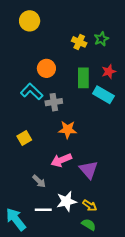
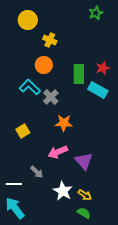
green star: (101, 39) -> (96, 13), moved
yellow cross: (79, 42) -> (50, 40), moved
gray cross: (54, 102) -> (51, 97), turned -35
white star: (66, 201) -> (63, 191), turned -30
white line: (43, 210) -> (14, 184), moved

